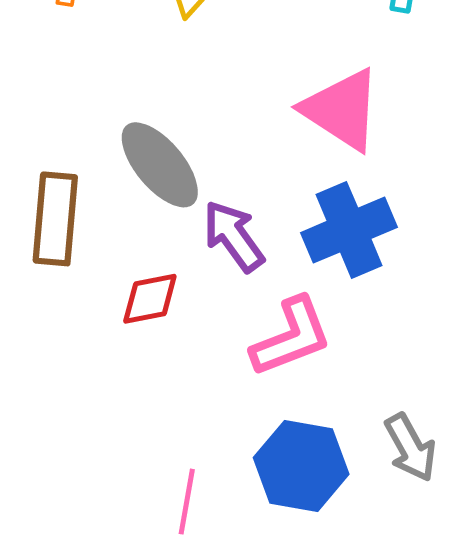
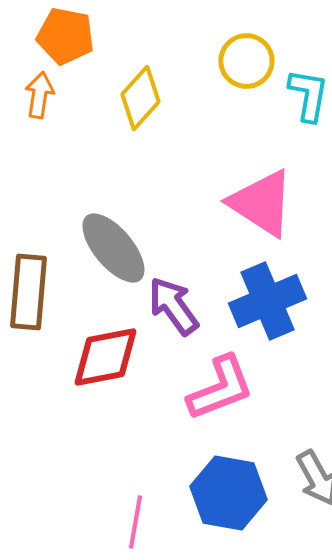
red diamond: (150, 299) -> (105, 357), size x1.4

